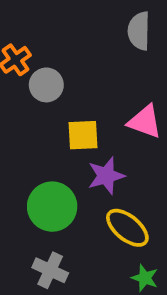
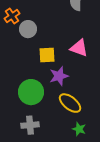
gray cross: (50, 270) -> (30, 125), turned -30

